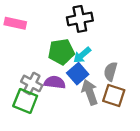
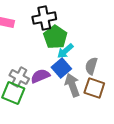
black cross: (80, 19) -> (44, 18), moved
green pentagon: (61, 52) -> (55, 37), moved, turned -30
purple semicircle: (55, 82) -> (40, 76), turned -30

